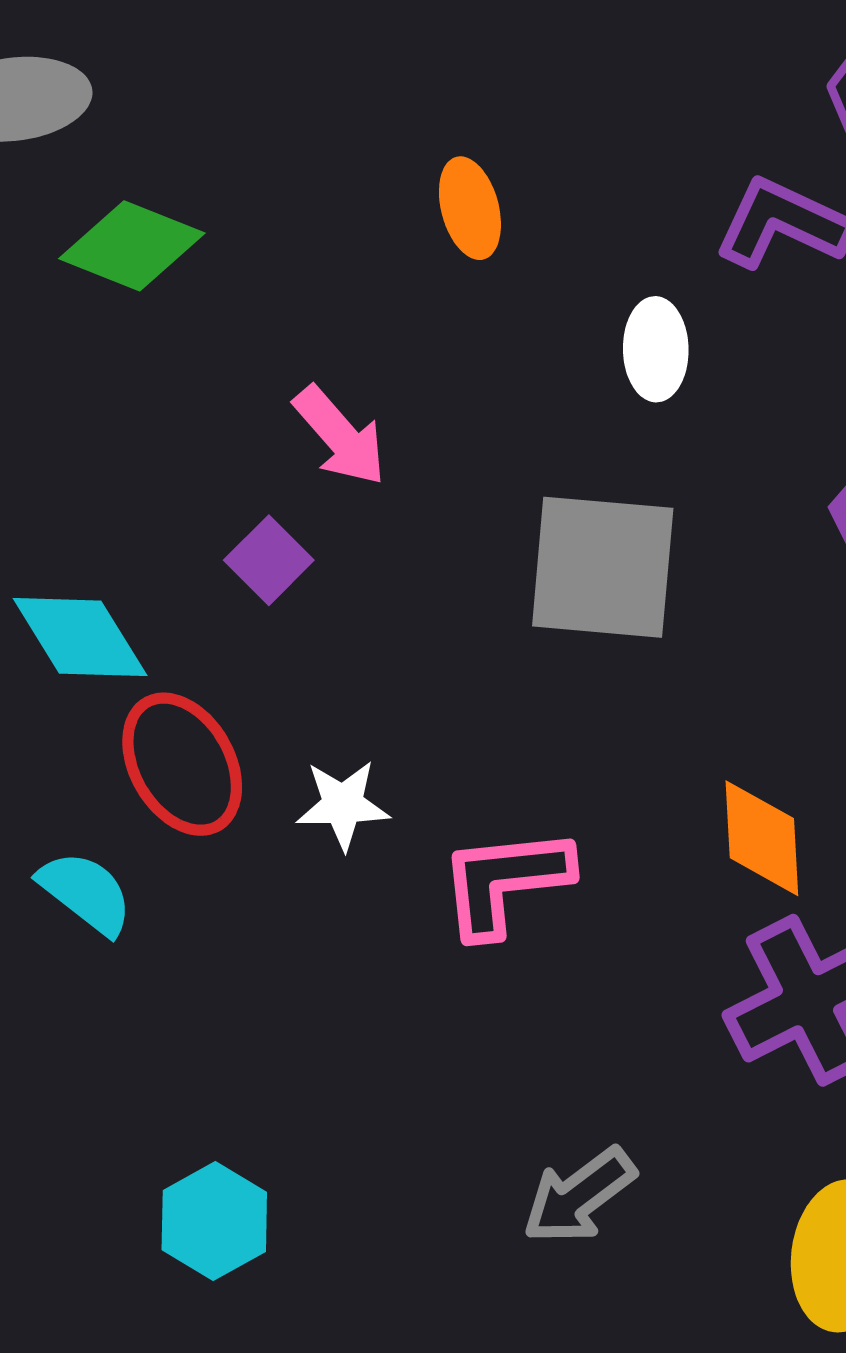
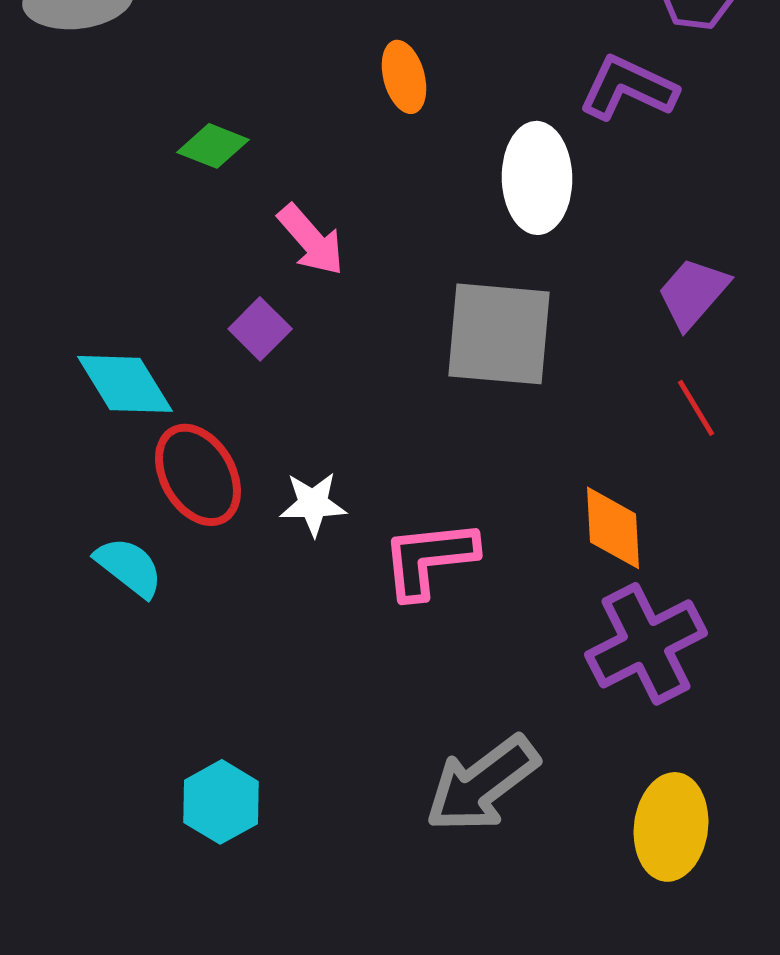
green diamond: (132, 246) -> (213, 146), moved, size x0.7
white ellipse: (656, 349) -> (537, 178), size x1.5
gray arrow: (579, 1196) -> (482, 784), size x1.4

